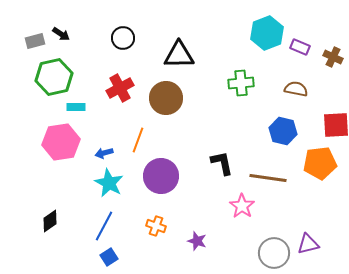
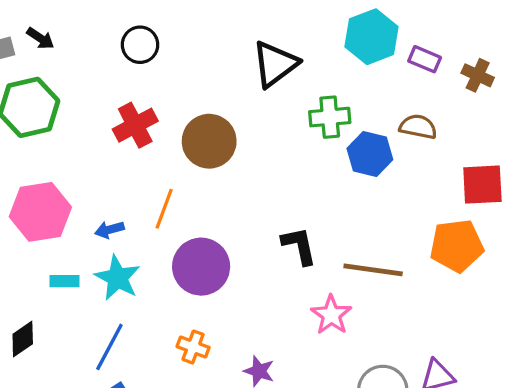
black triangle: (179, 55) -> (275, 64), moved, turned -36
cyan rectangle: (76, 107) -> (64, 281), moved
blue hexagon: (283, 131) -> (370, 154), moved

